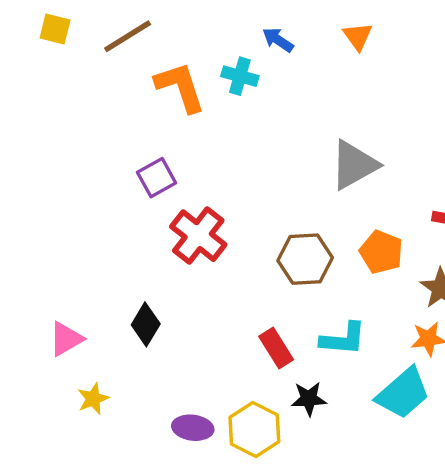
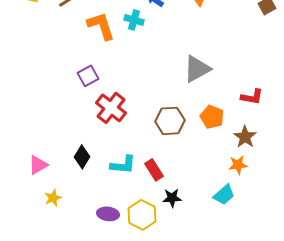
cyan L-shape: (343, 339) -> (123, 165), moved
cyan trapezoid: (403, 393) -> (224, 195), size x0.7

